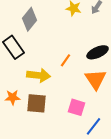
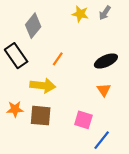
orange line: (66, 60) -> (58, 59), moved
orange triangle: (96, 79) -> (104, 90), size x0.6

